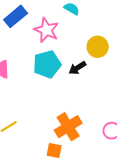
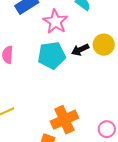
black arrow: (77, 68) -> (80, 50), moved

